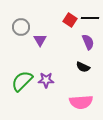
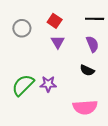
red square: (70, 20) -> (55, 21), moved
purple triangle: (40, 40) -> (58, 42), moved

